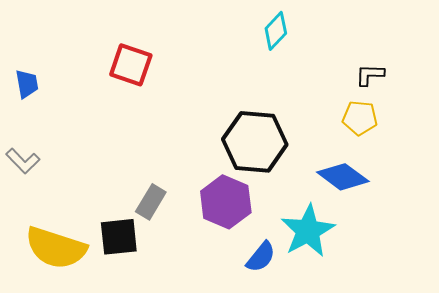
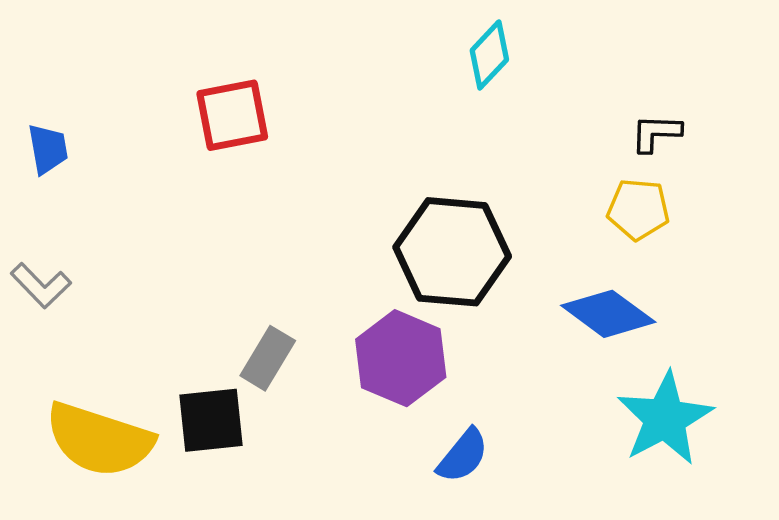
red square: (131, 65) -> (232, 115), turned -30
cyan star: (308, 231) -> (665, 418), moved

